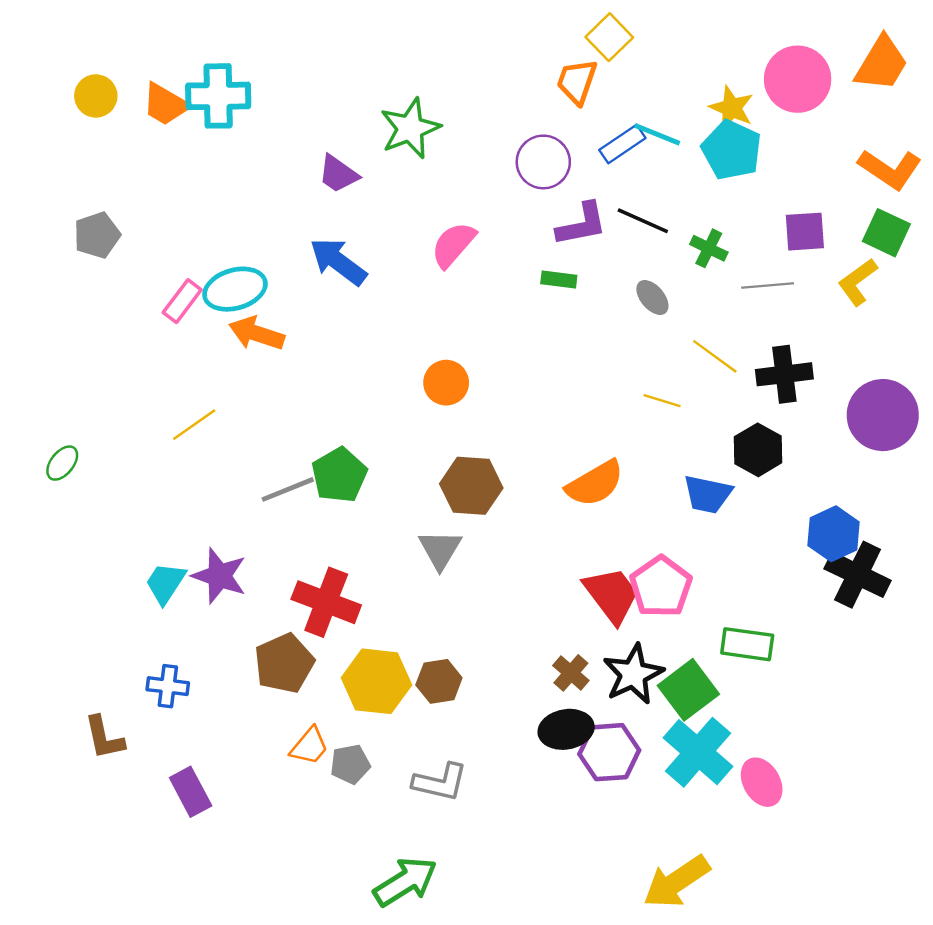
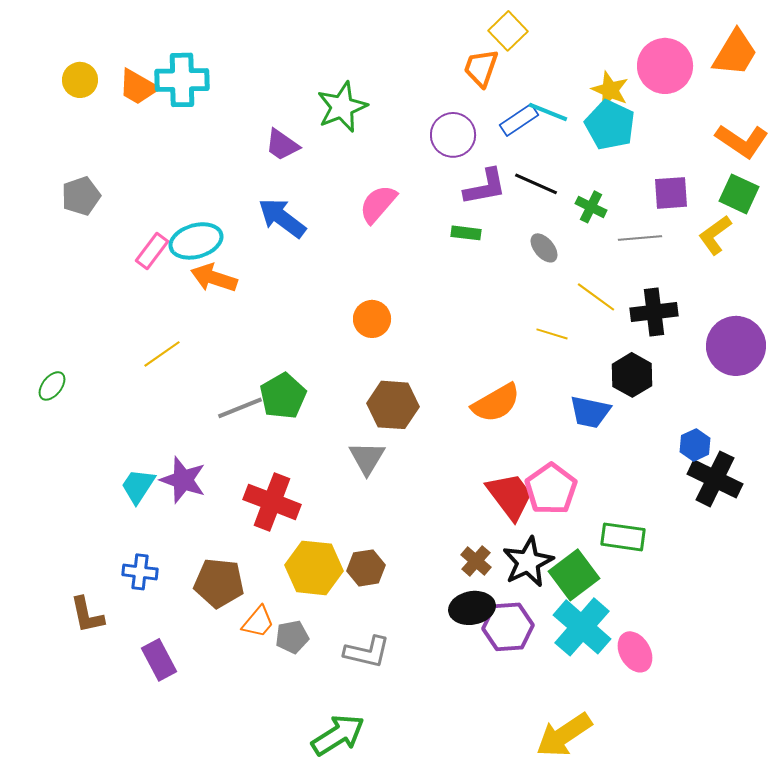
blue hexagon: (834, 534) -> (695, 445), size x0.7
brown pentagon: (284, 663) -> (219, 583), moved, turned 30

